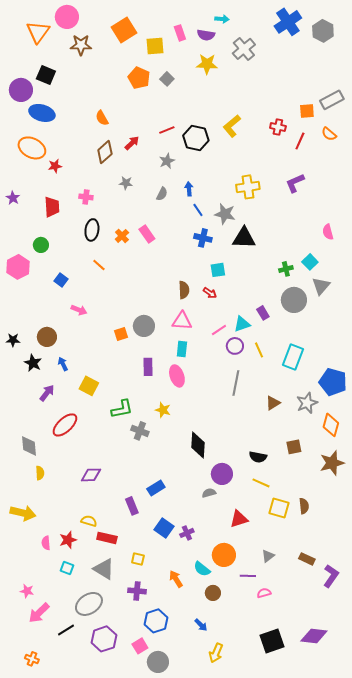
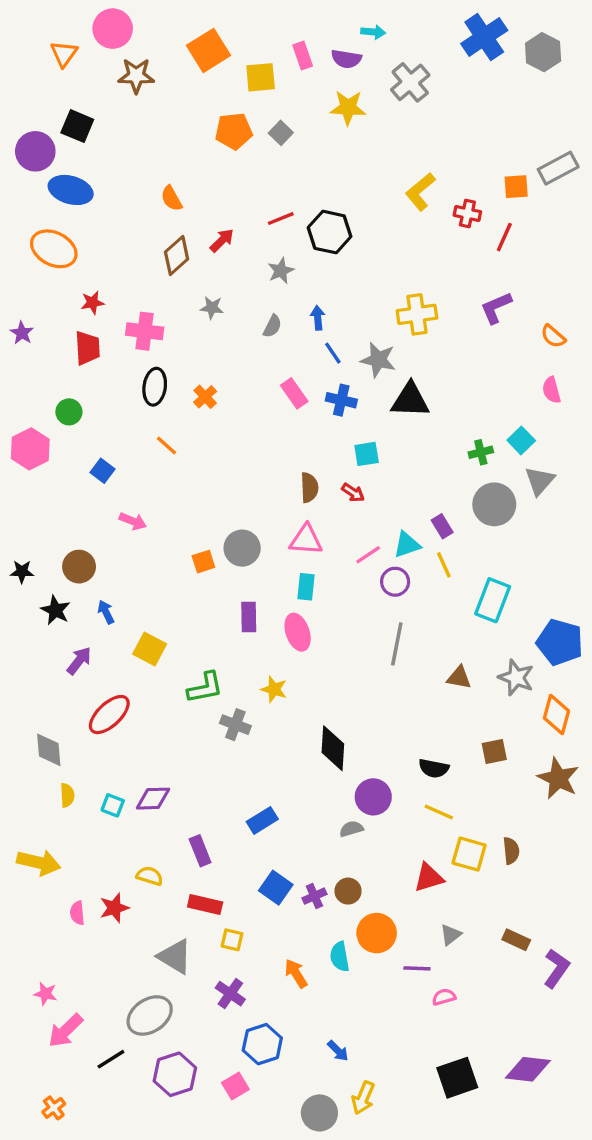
orange triangle: (38, 32) -> (64, 54), size x0.7
orange pentagon: (139, 78) -> (234, 131), turned -30
yellow L-shape: (232, 126) -> (420, 192), moved
orange semicircle: (329, 134) -> (553, 336), moved
red star: (55, 166) -> (92, 303), moved
pink cross: (86, 197) -> (145, 331), size x1.5
pink rectangle: (147, 234) -> (294, 393), moved
yellow line: (259, 350) -> (444, 565), moved
brown triangle: (273, 403) -> (459, 678), turned 42
gray star: (307, 403) -> (516, 678), turned -30
brown star: (332, 463) -> (558, 778), turned -30
purple rectangle: (132, 506) -> (200, 851), moved
red triangle: (239, 519) -> (429, 878), moved
red rectangle: (107, 538) -> (205, 904), moved
cyan square: (67, 568) -> (113, 805), moved
cyan semicircle: (202, 569) -> (340, 957), turned 42
purple cross: (137, 591) -> (230, 994), turned 30
brown circle: (213, 593) -> (348, 891), moved
orange cross: (32, 659) -> (54, 1108), turned 32
gray circle: (158, 662) -> (319, 1113), moved

